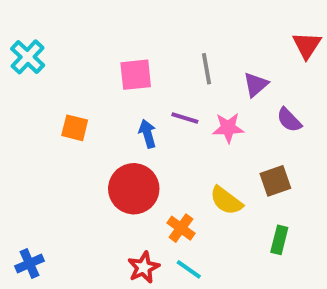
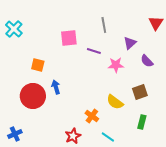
gray line: (207, 69) -> (104, 25), moved
purple line: (185, 118) -> (94, 51), moved
blue arrow: (148, 134) -> (56, 87), moved
red circle: (134, 189) -> (33, 96), moved
cyan line: (189, 269) -> (108, 137), moved

